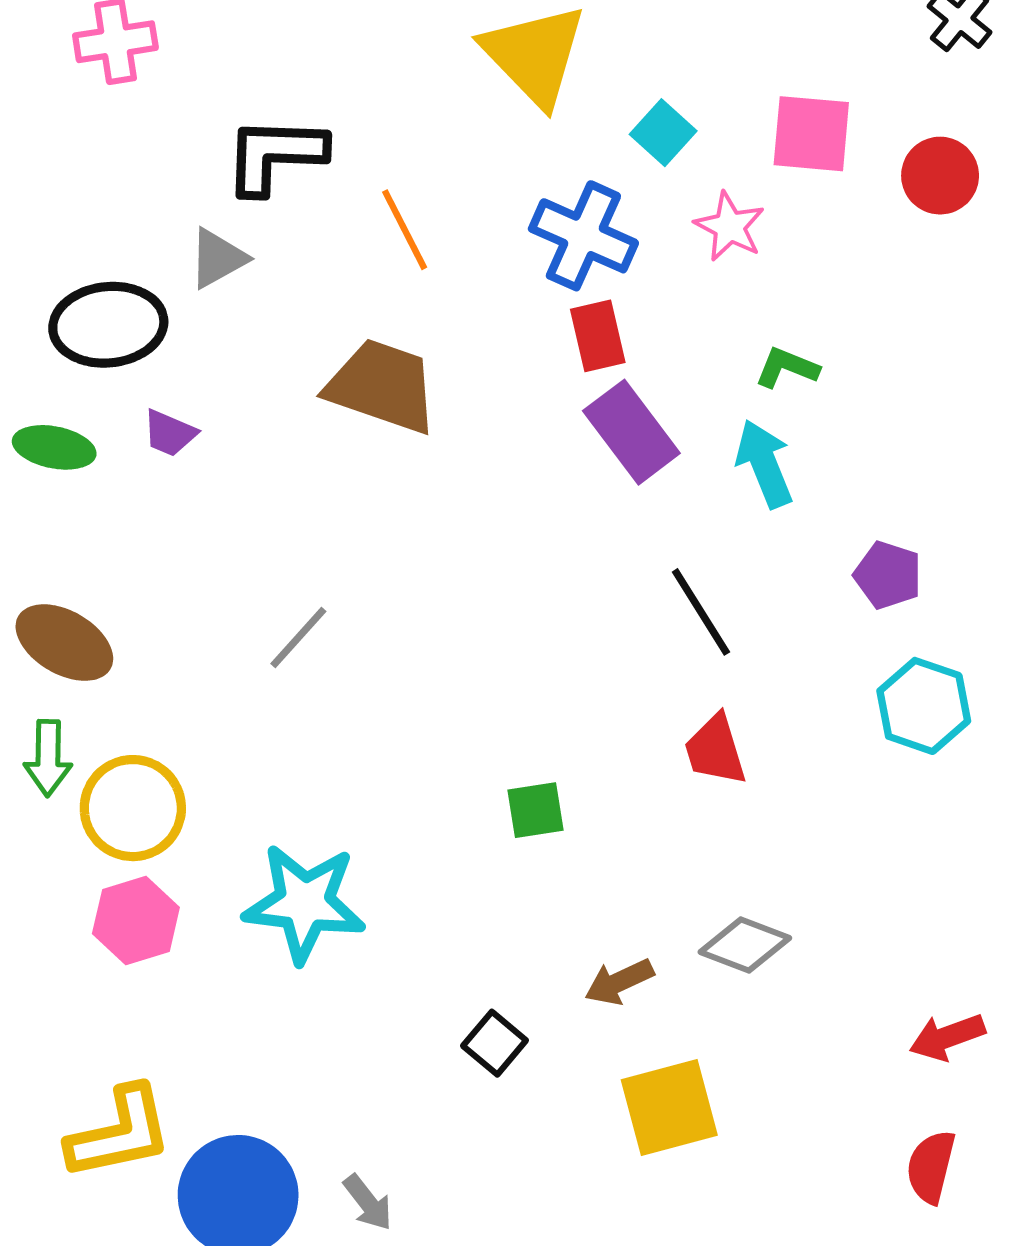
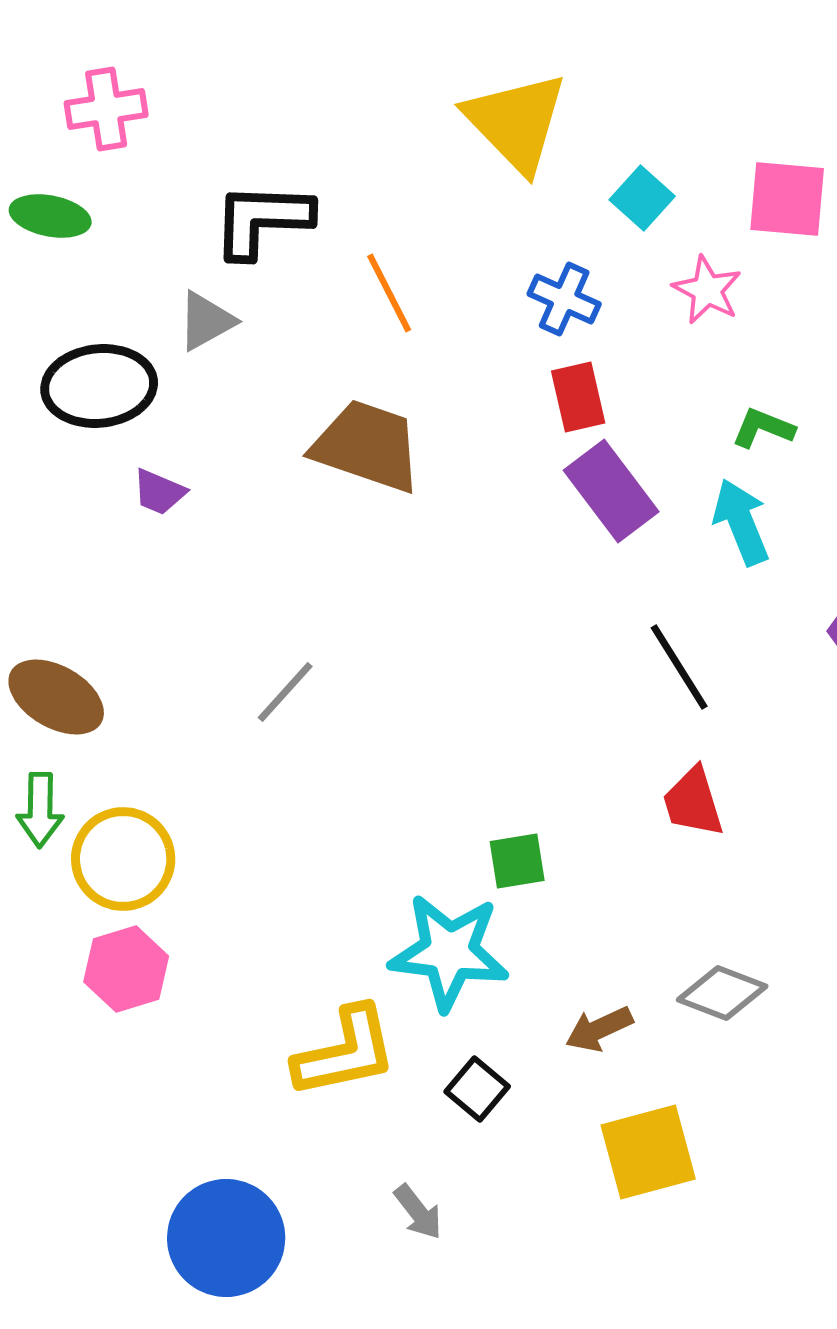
blue cross: (583, 236) -> (564, 299), size x0.7
green ellipse: (54, 447) -> (50, 216), moved
cyan star: (304, 903) -> (449, 952), moved
yellow L-shape: (120, 1133) -> (345, 1052), moved
gray arrow: (368, 1202) -> (418, 1212), moved

